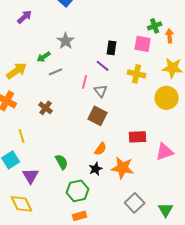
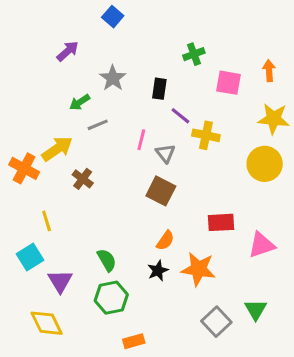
purple arrow: (25, 17) -> (68, 51), moved
green cross: (155, 26) -> (194, 54), moved
black rectangle: (112, 48) -> (159, 89), moved
purple line: (103, 66) -> (180, 116), moved
yellow arrow: (17, 71) -> (57, 149), moved
yellow cross: (137, 74) -> (206, 135), moved
green hexagon: (78, 191) -> (111, 298), moved
green triangle: (166, 210) -> (256, 310), moved

